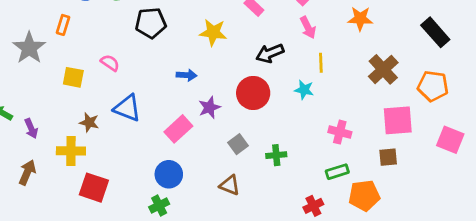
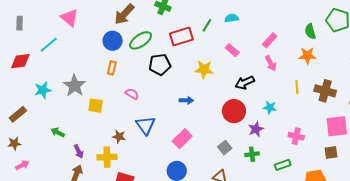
orange rectangle: (63, 25) -> (112, 68), moved
yellow line: (321, 63) -> (297, 87), moved
brown cross: (383, 69) -> (325, 91), turned -30
yellow square: (73, 77) -> (96, 106), moved
purple star: (209, 107) -> (256, 129), moved
blue triangle: (127, 108) -> (146, 125), turned 35
purple arrow: (31, 129) -> (79, 151), moved
green rectangle: (337, 172) -> (283, 165), moved

